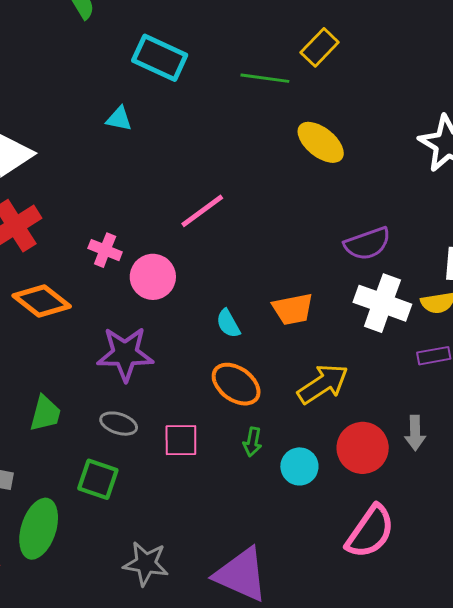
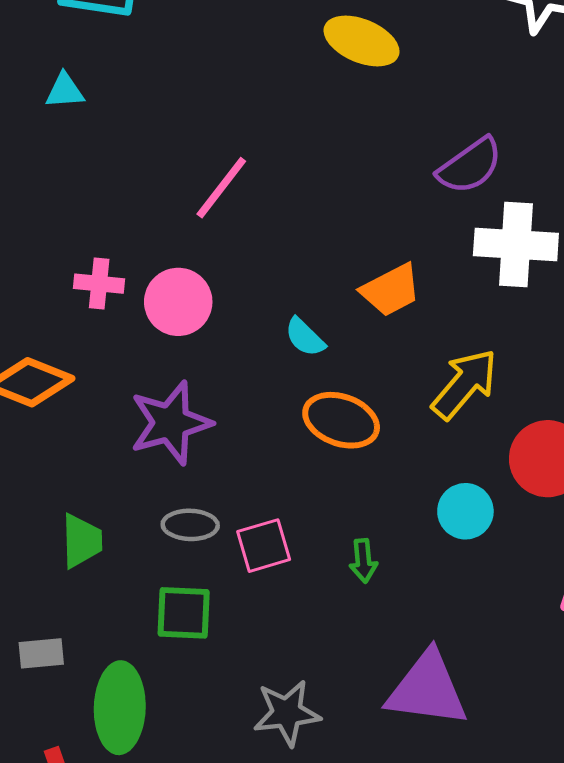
pink square: (181, 440) -> (264, 546), moved
green arrow: (252, 442) -> (363, 561), moved

